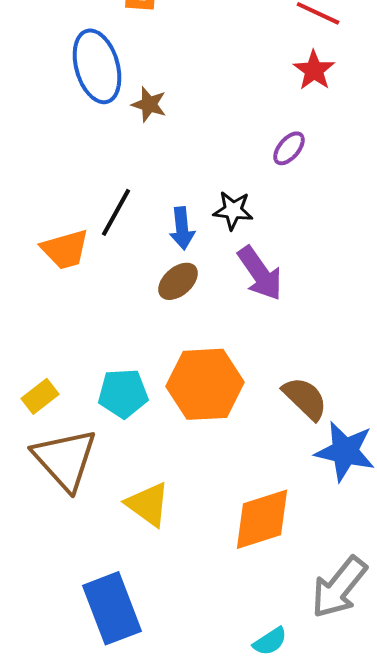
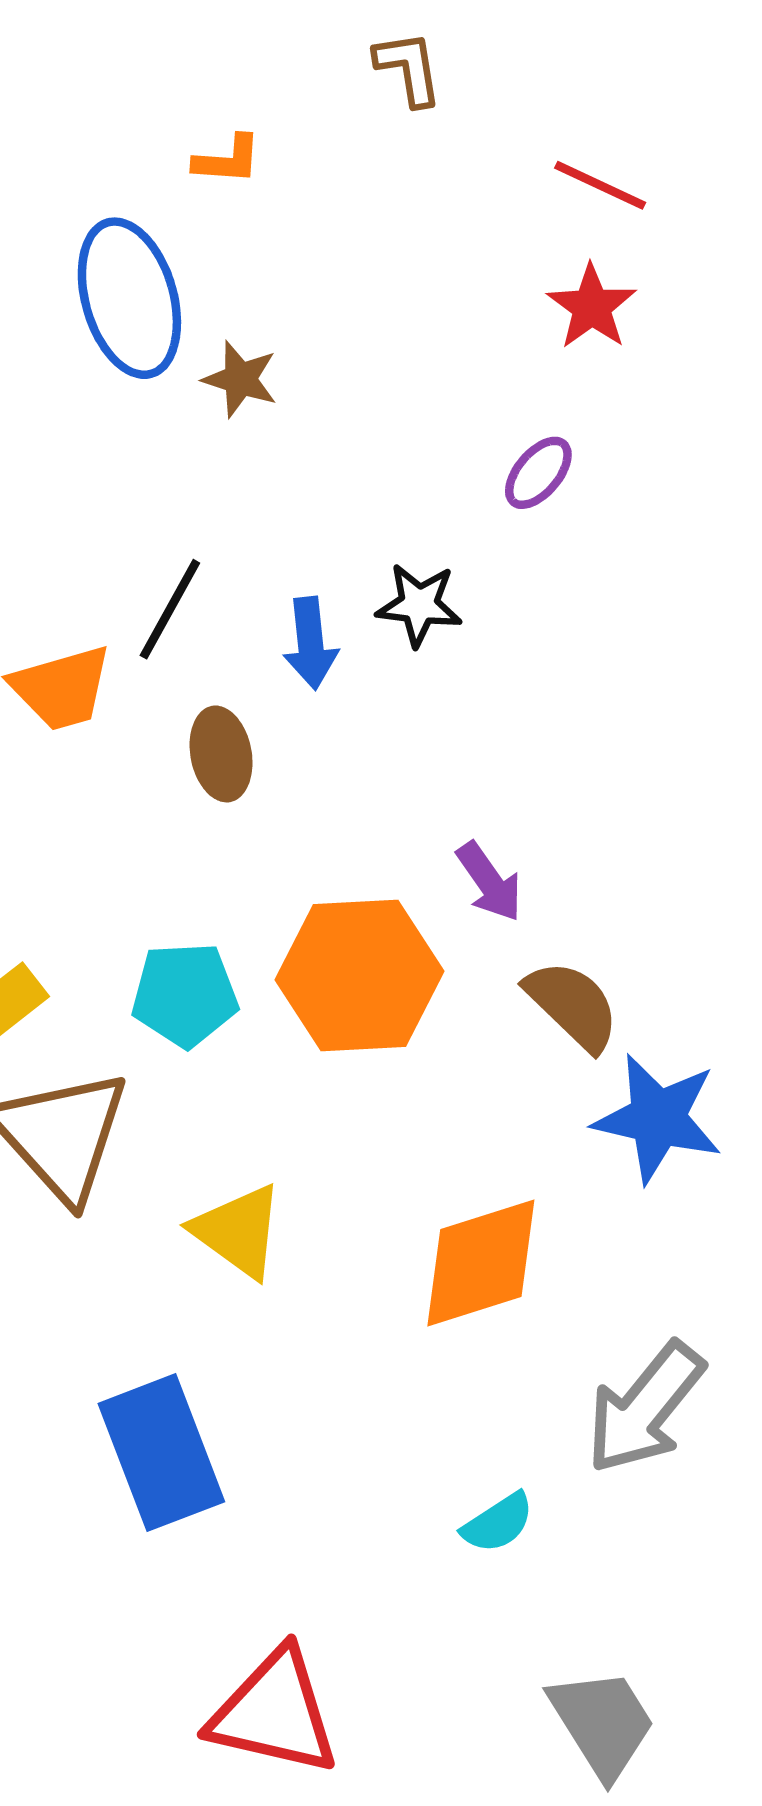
purple arrow: (260, 273) -> (489, 882), moved, size x0.7
brown ellipse: (178, 281) -> (221, 754), moved, turned -60

